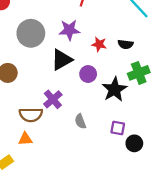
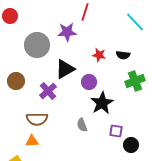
purple star: (69, 30) -> (67, 32), moved
black star: (115, 89) -> (102, 103), moved
purple cross: (53, 99) -> (48, 91), moved

